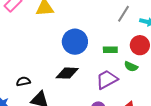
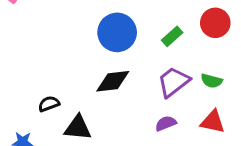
green rectangle: (110, 50) -> (172, 36), turned -32
green semicircle: (131, 67) -> (212, 81), moved

